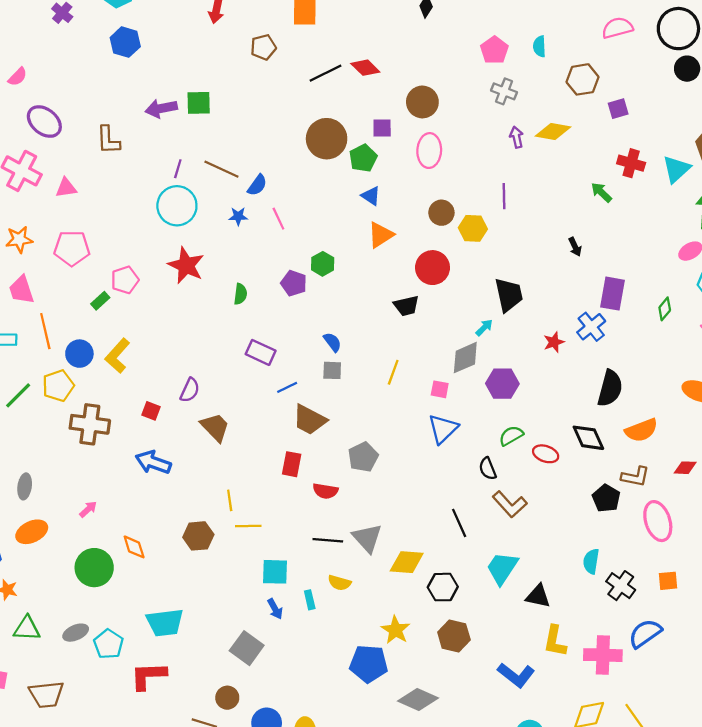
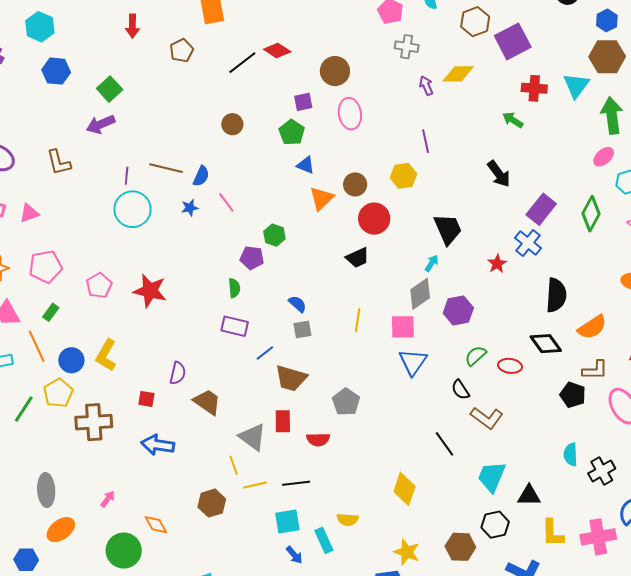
green square: (199, 103) -> (110, 89), moved, turned -30
purple square: (618, 109) -> (513, 41), size x1.8
brown circle: (327, 139) -> (232, 124), moved, size x0.6
brown circle: (441, 213) -> (355, 184), moved
black arrow: (575, 247) -> (499, 174), size x1.6
red star: (186, 265) -> (150, 291), moved
green semicircle: (240, 294) -> (234, 288), moved
purple rectangle: (613, 294) -> (541, 209), turned 40
green rectangle: (100, 301) -> (51, 312), moved
green diamond: (665, 309) -> (591, 214), size x1.6
pink square: (440, 389) -> (403, 327), size x1.5
gray ellipse: (25, 486) -> (46, 490), size x1.4
gray triangle: (367, 538) -> (252, 437), moved
black line: (328, 540) -> (296, 483), moved
yellow diamond: (407, 562) -> (404, 489), turned -64
black cross: (621, 586) -> (602, 471), turned 36
black hexagon: (443, 587) -> (495, 525), moved
cyan rectangle: (310, 600) -> (324, 540), size x1.4

